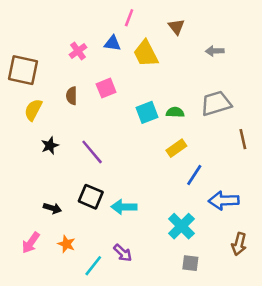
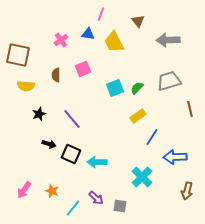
gray arrow: (215, 51) -> (168, 40), size x1.6
yellow semicircle: (33, 110) -> (26, 86), turned -114
green semicircle: (175, 112) -> (137, 88), turned -48
black arrow: (52, 208) -> (49, 144), moved
gray square: (190, 263) -> (120, 206), moved

